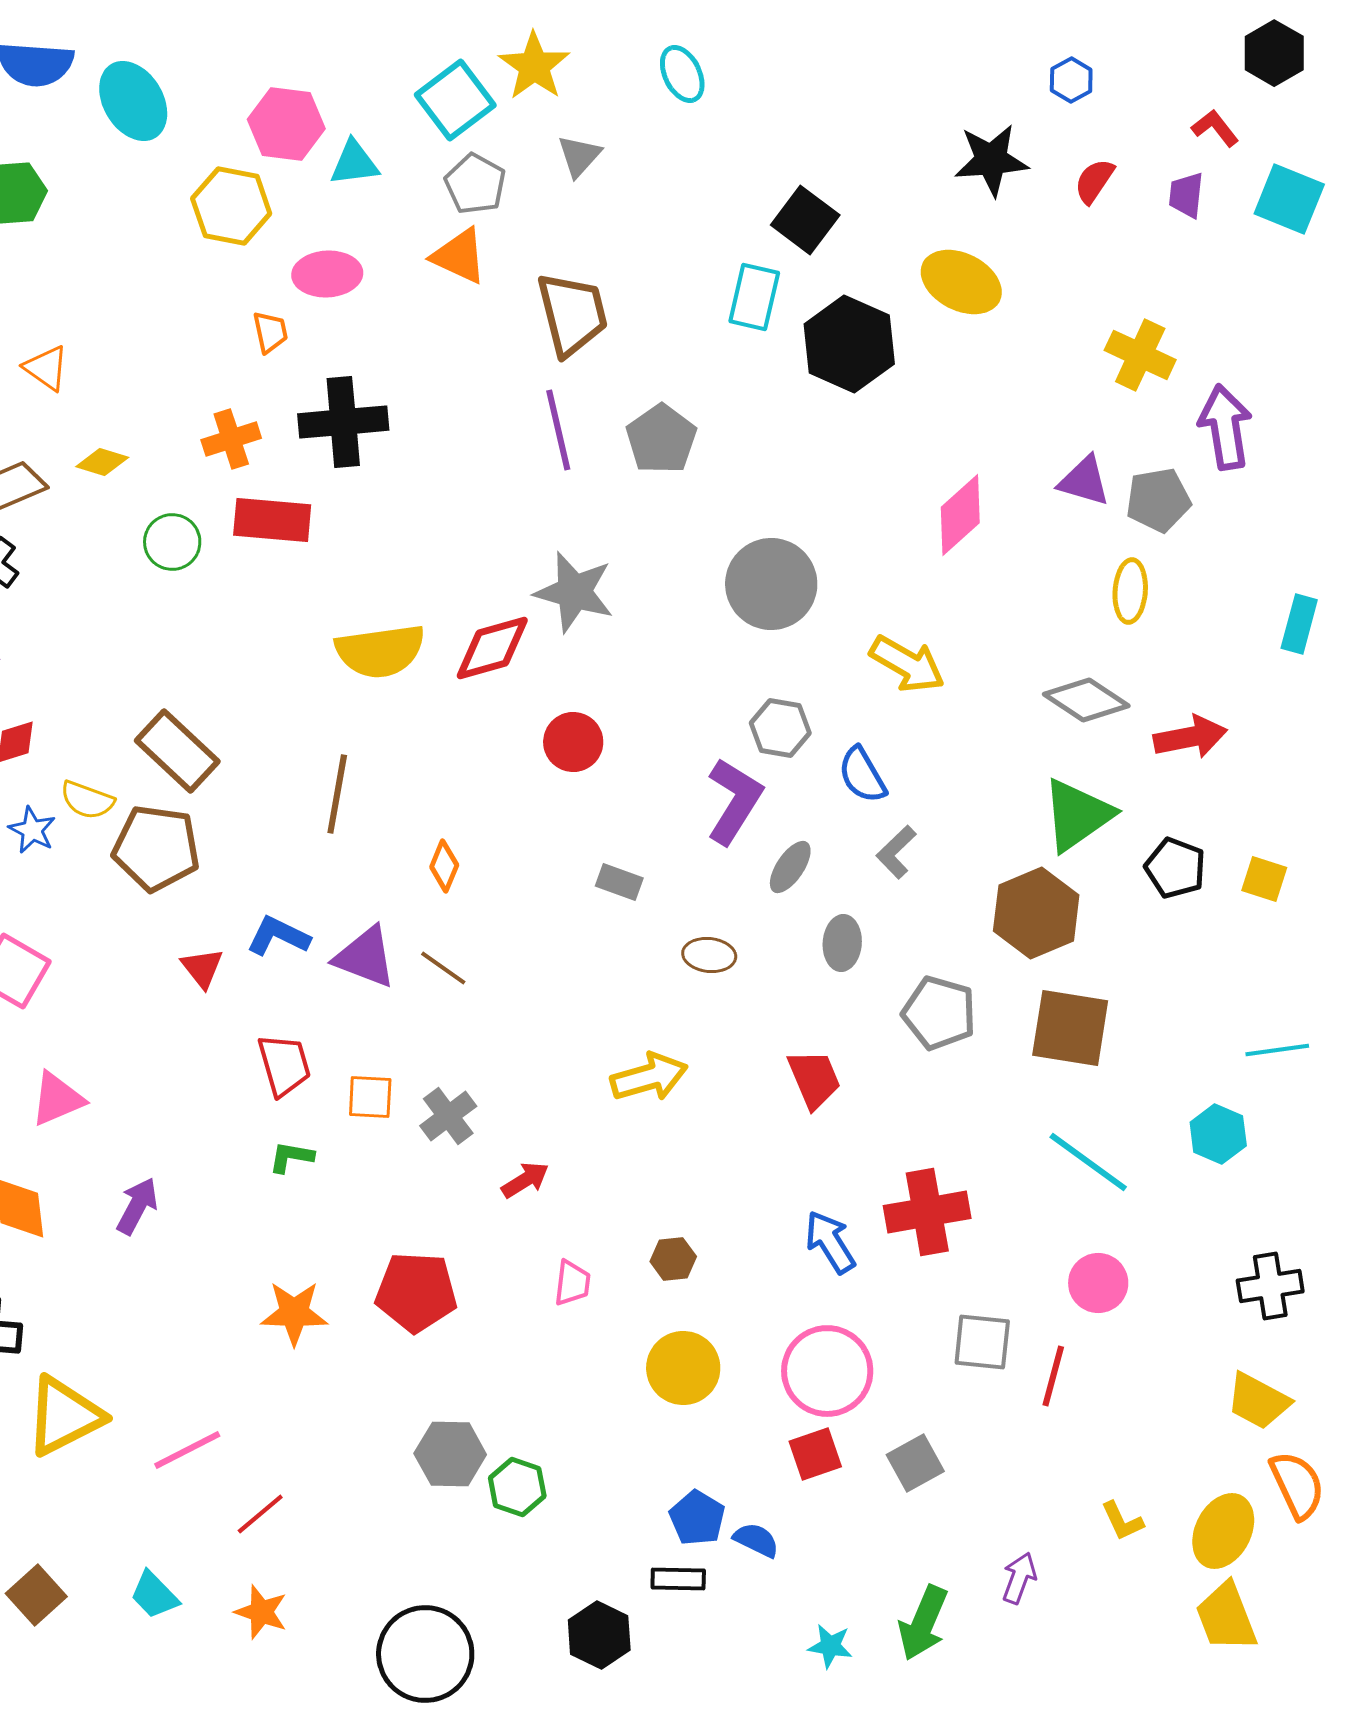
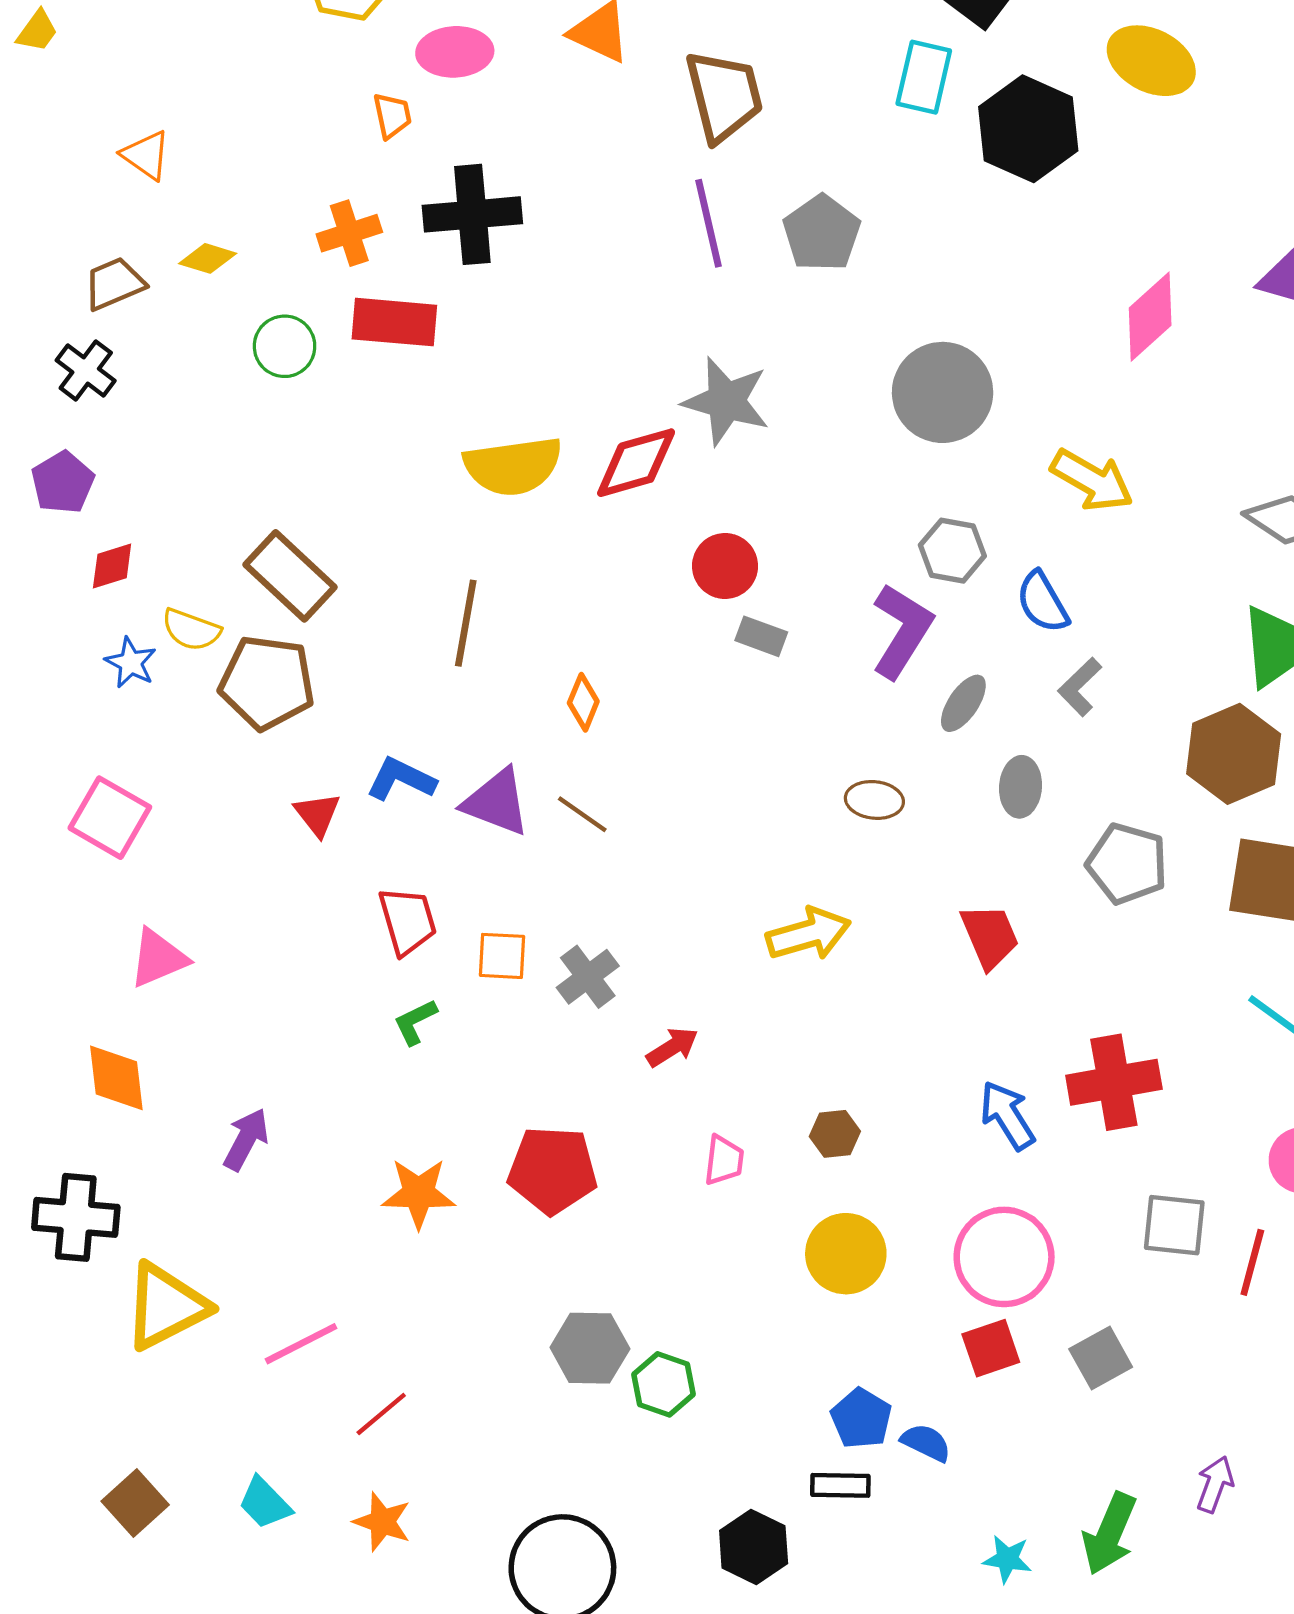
gray rectangle: (619, 882) -> (761, 636), moved
green L-shape: (291, 1157) -> (415, 1022), turned -36
purple arrow: (137, 1206) -> (246, 1139), moved

